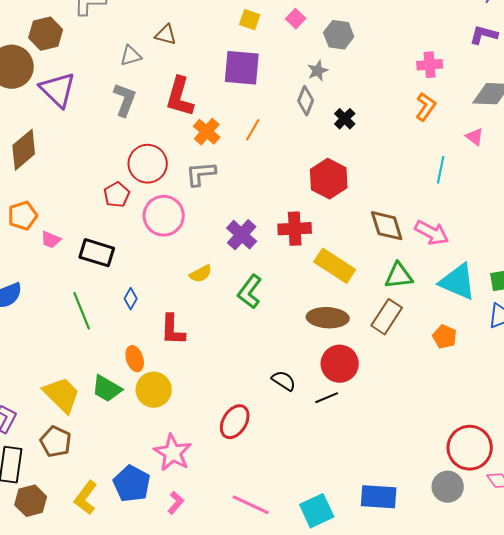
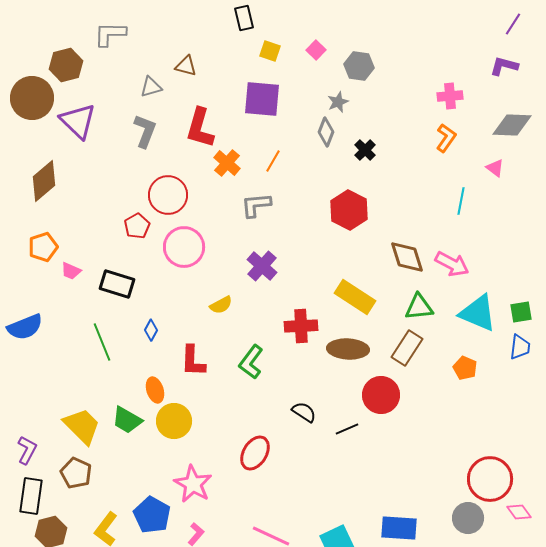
gray L-shape: (201, 174) -> (256, 205), moved
red cross: (295, 229) -> (301, 326), moved
green L-shape: (250, 292) -> (251, 362), moved
red circle: (340, 364) -> (381, 395), moved

